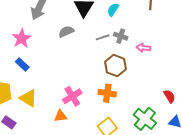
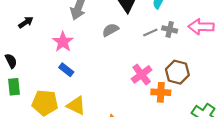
pink arrow: (143, 48) -> (201, 27), moved, size x1.6
brown hexagon: (115, 66) -> (177, 72), moved
pink cross: (72, 96) -> (142, 74), moved

